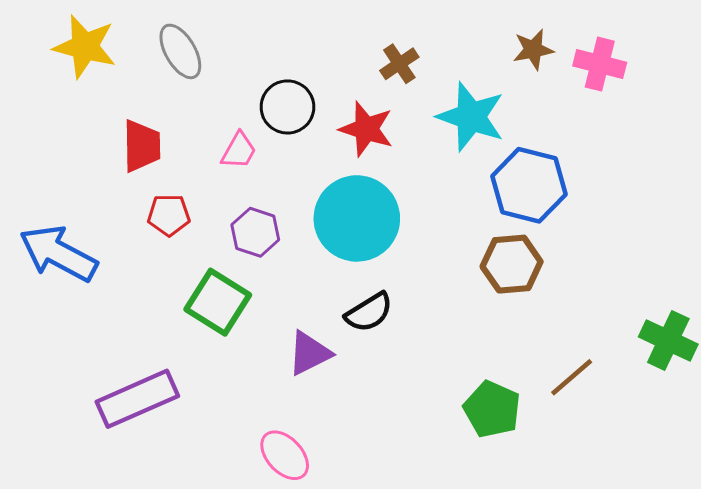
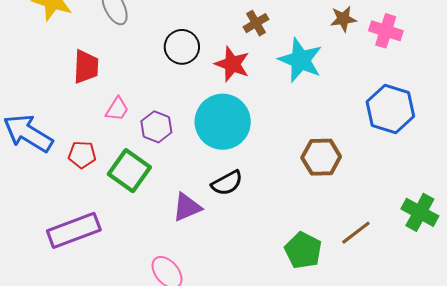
pink trapezoid: (239, 151) -> (117, 109), moved
blue hexagon: (529, 185) -> (390, 109), moved
red pentagon: (169, 215) -> (82, 155), moved

